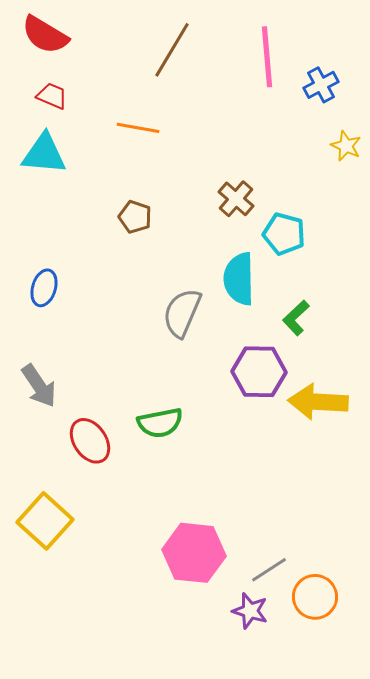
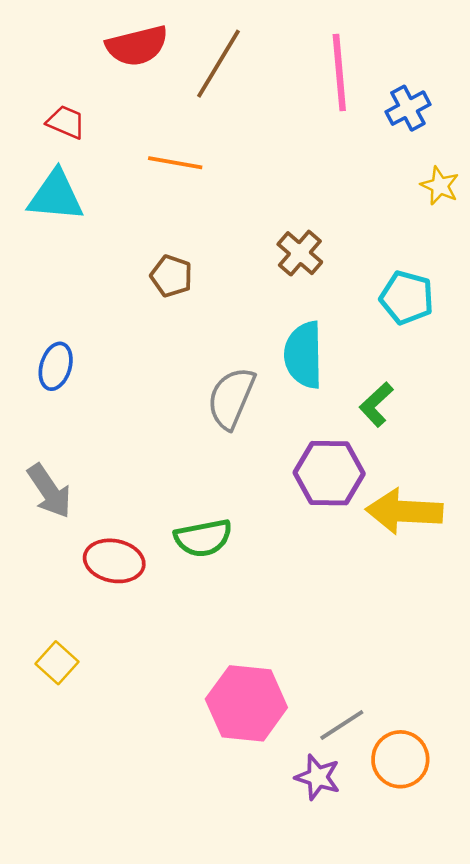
red semicircle: (45, 35) -> (137, 46), moved, turned -45
cyan pentagon: (284, 234) -> (407, 298), moved
red ellipse: (90, 441) -> (114, 561), turned -45
yellow square: (45, 521) -> (57, 663), size x0.6

